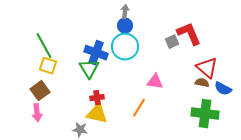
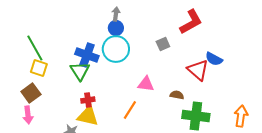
red L-shape: (189, 34) -> (191, 22), moved, turned 84
brown semicircle: (202, 83) -> (177, 95), moved
blue semicircle: (223, 89) -> (214, 59), moved

